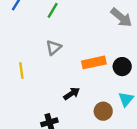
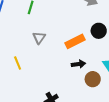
black circle: (122, 67) -> (99, 31), moved
black arrow: (72, 94) -> (78, 64), moved, turned 40

